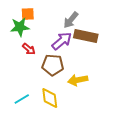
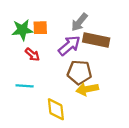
orange square: (28, 14) -> (40, 28), moved
brown pentagon: (53, 65) -> (79, 72), moved
cyan line: (22, 99) -> (25, 86), moved, turned 35

